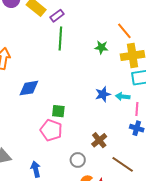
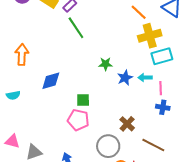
green line: (60, 39) -> (76, 28), turned -30
green star: (101, 47) -> (106, 64), moved
gray circle: (78, 160) -> (108, 146), size x1.5

